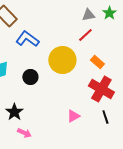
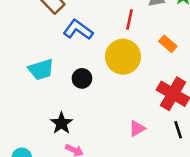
red line: (85, 35) -> (129, 20), moved, turned -35
orange rectangle: (97, 62) -> (168, 44), moved

